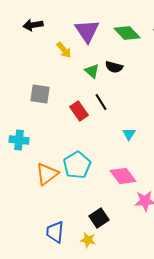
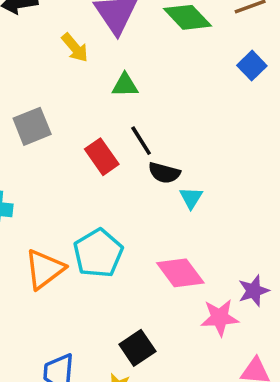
black semicircle: (114, 67) -> (164, 173), moved
green triangle: (92, 71) -> (125, 85), turned -42
gray square: (40, 94) -> (32, 126), turned -30

